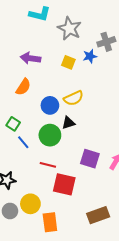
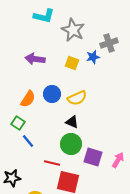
orange semicircle: (23, 87) -> (28, 99), moved
blue circle: (50, 105) -> (52, 94), moved
black triangle: (68, 123) -> (72, 122), turned 40
green circle: (50, 135) -> (71, 144), moved

